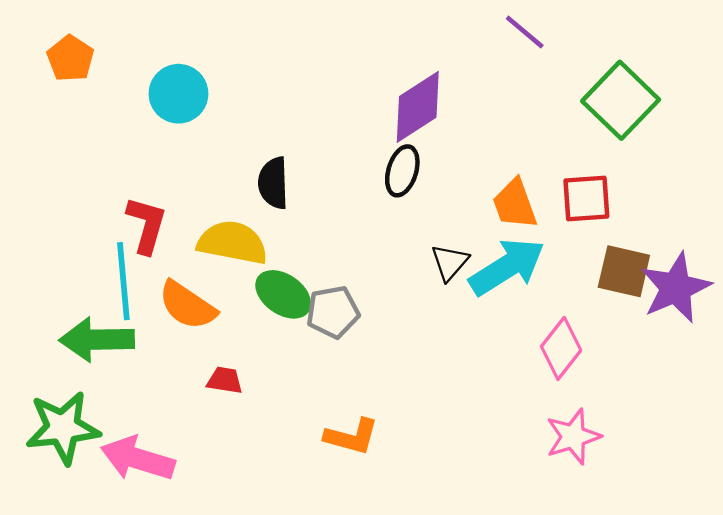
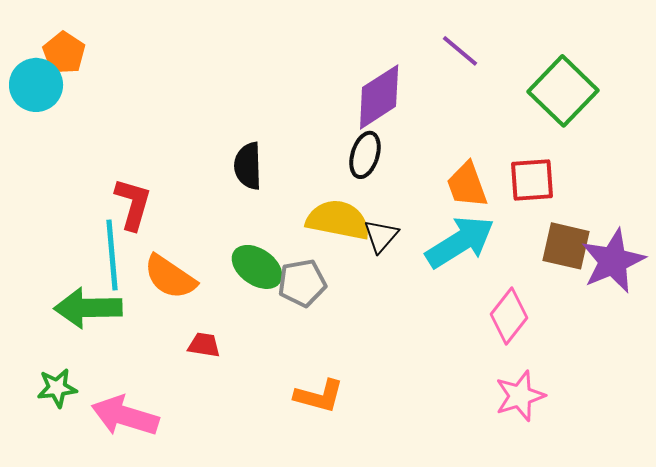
purple line: (525, 32) -> (460, 51), moved
cyan circle: (178, 94) -> (36, 85), moved
yellow semicircle: (233, 243) -> (338, 220), moved
black triangle: (450, 262) -> (381, 236), moved
green star: (63, 428) -> (57, 388), size x0.6

